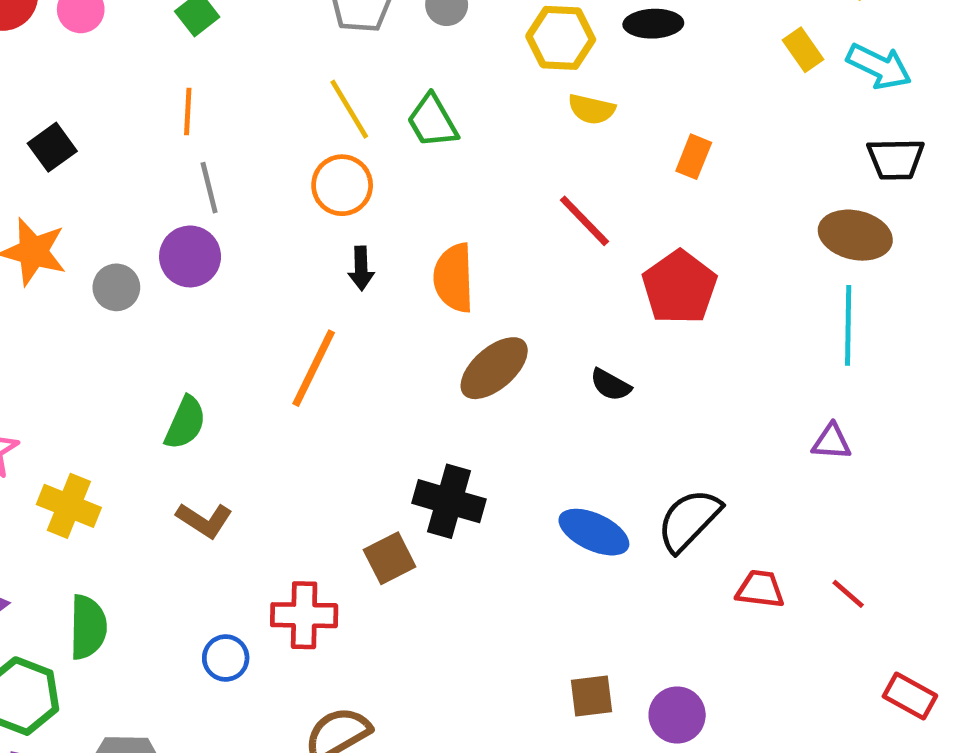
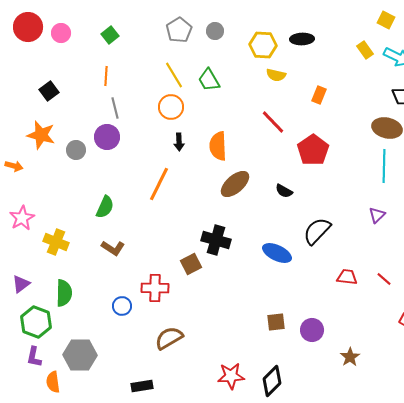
purple triangle: (832, 442) -> (377, 215), turned -48
black semicircle: (689, 520) -> (317, 231), moved

